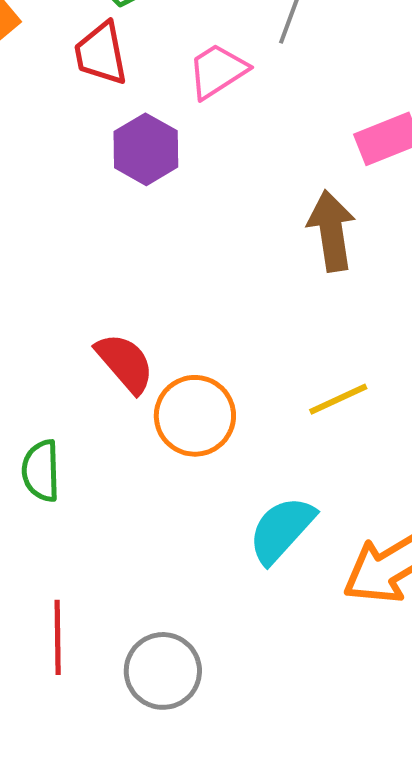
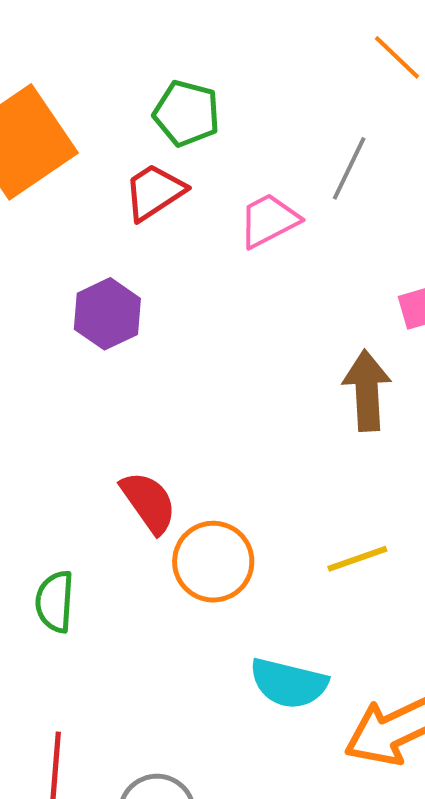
red trapezoid: (101, 54) -> (154, 192), turned 62
purple hexagon: (146, 149) -> (107, 314), moved
cyan semicircle: (282, 530) -> (289, 683), turned -124

